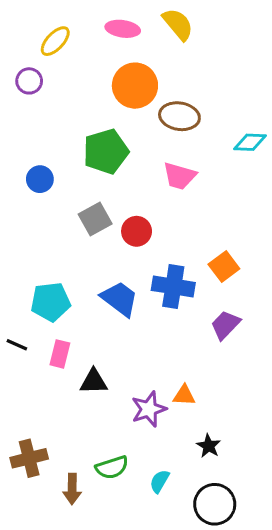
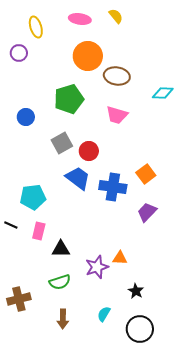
yellow semicircle: (178, 24) -> (116, 16), size x0.7
yellow ellipse: (55, 41) -> (36, 27), turned -60
blue trapezoid: (120, 299) -> (78, 178), moved
green semicircle: (112, 467) -> (60, 282), moved
brown arrow: (72, 489) -> (63, 319), moved

